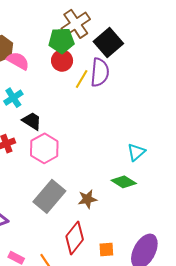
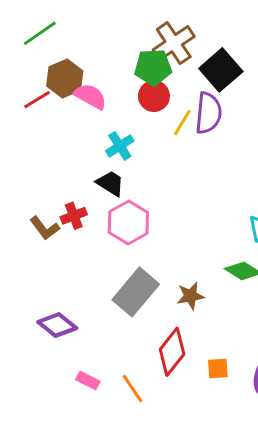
cyan cross: (13, 98) -> (120, 146), moved

